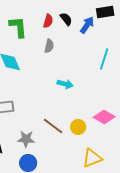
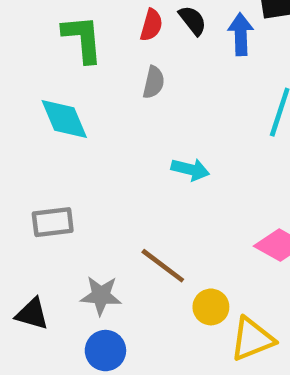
blue arrow: (87, 25) -> (241, 34), turned -36
yellow circle: (78, 127) -> (211, 307), moved

